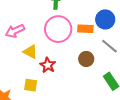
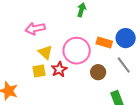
pink circle: (58, 29) -> (77, 51), moved
yellow square: (31, 85) -> (39, 71), moved, turned -32

